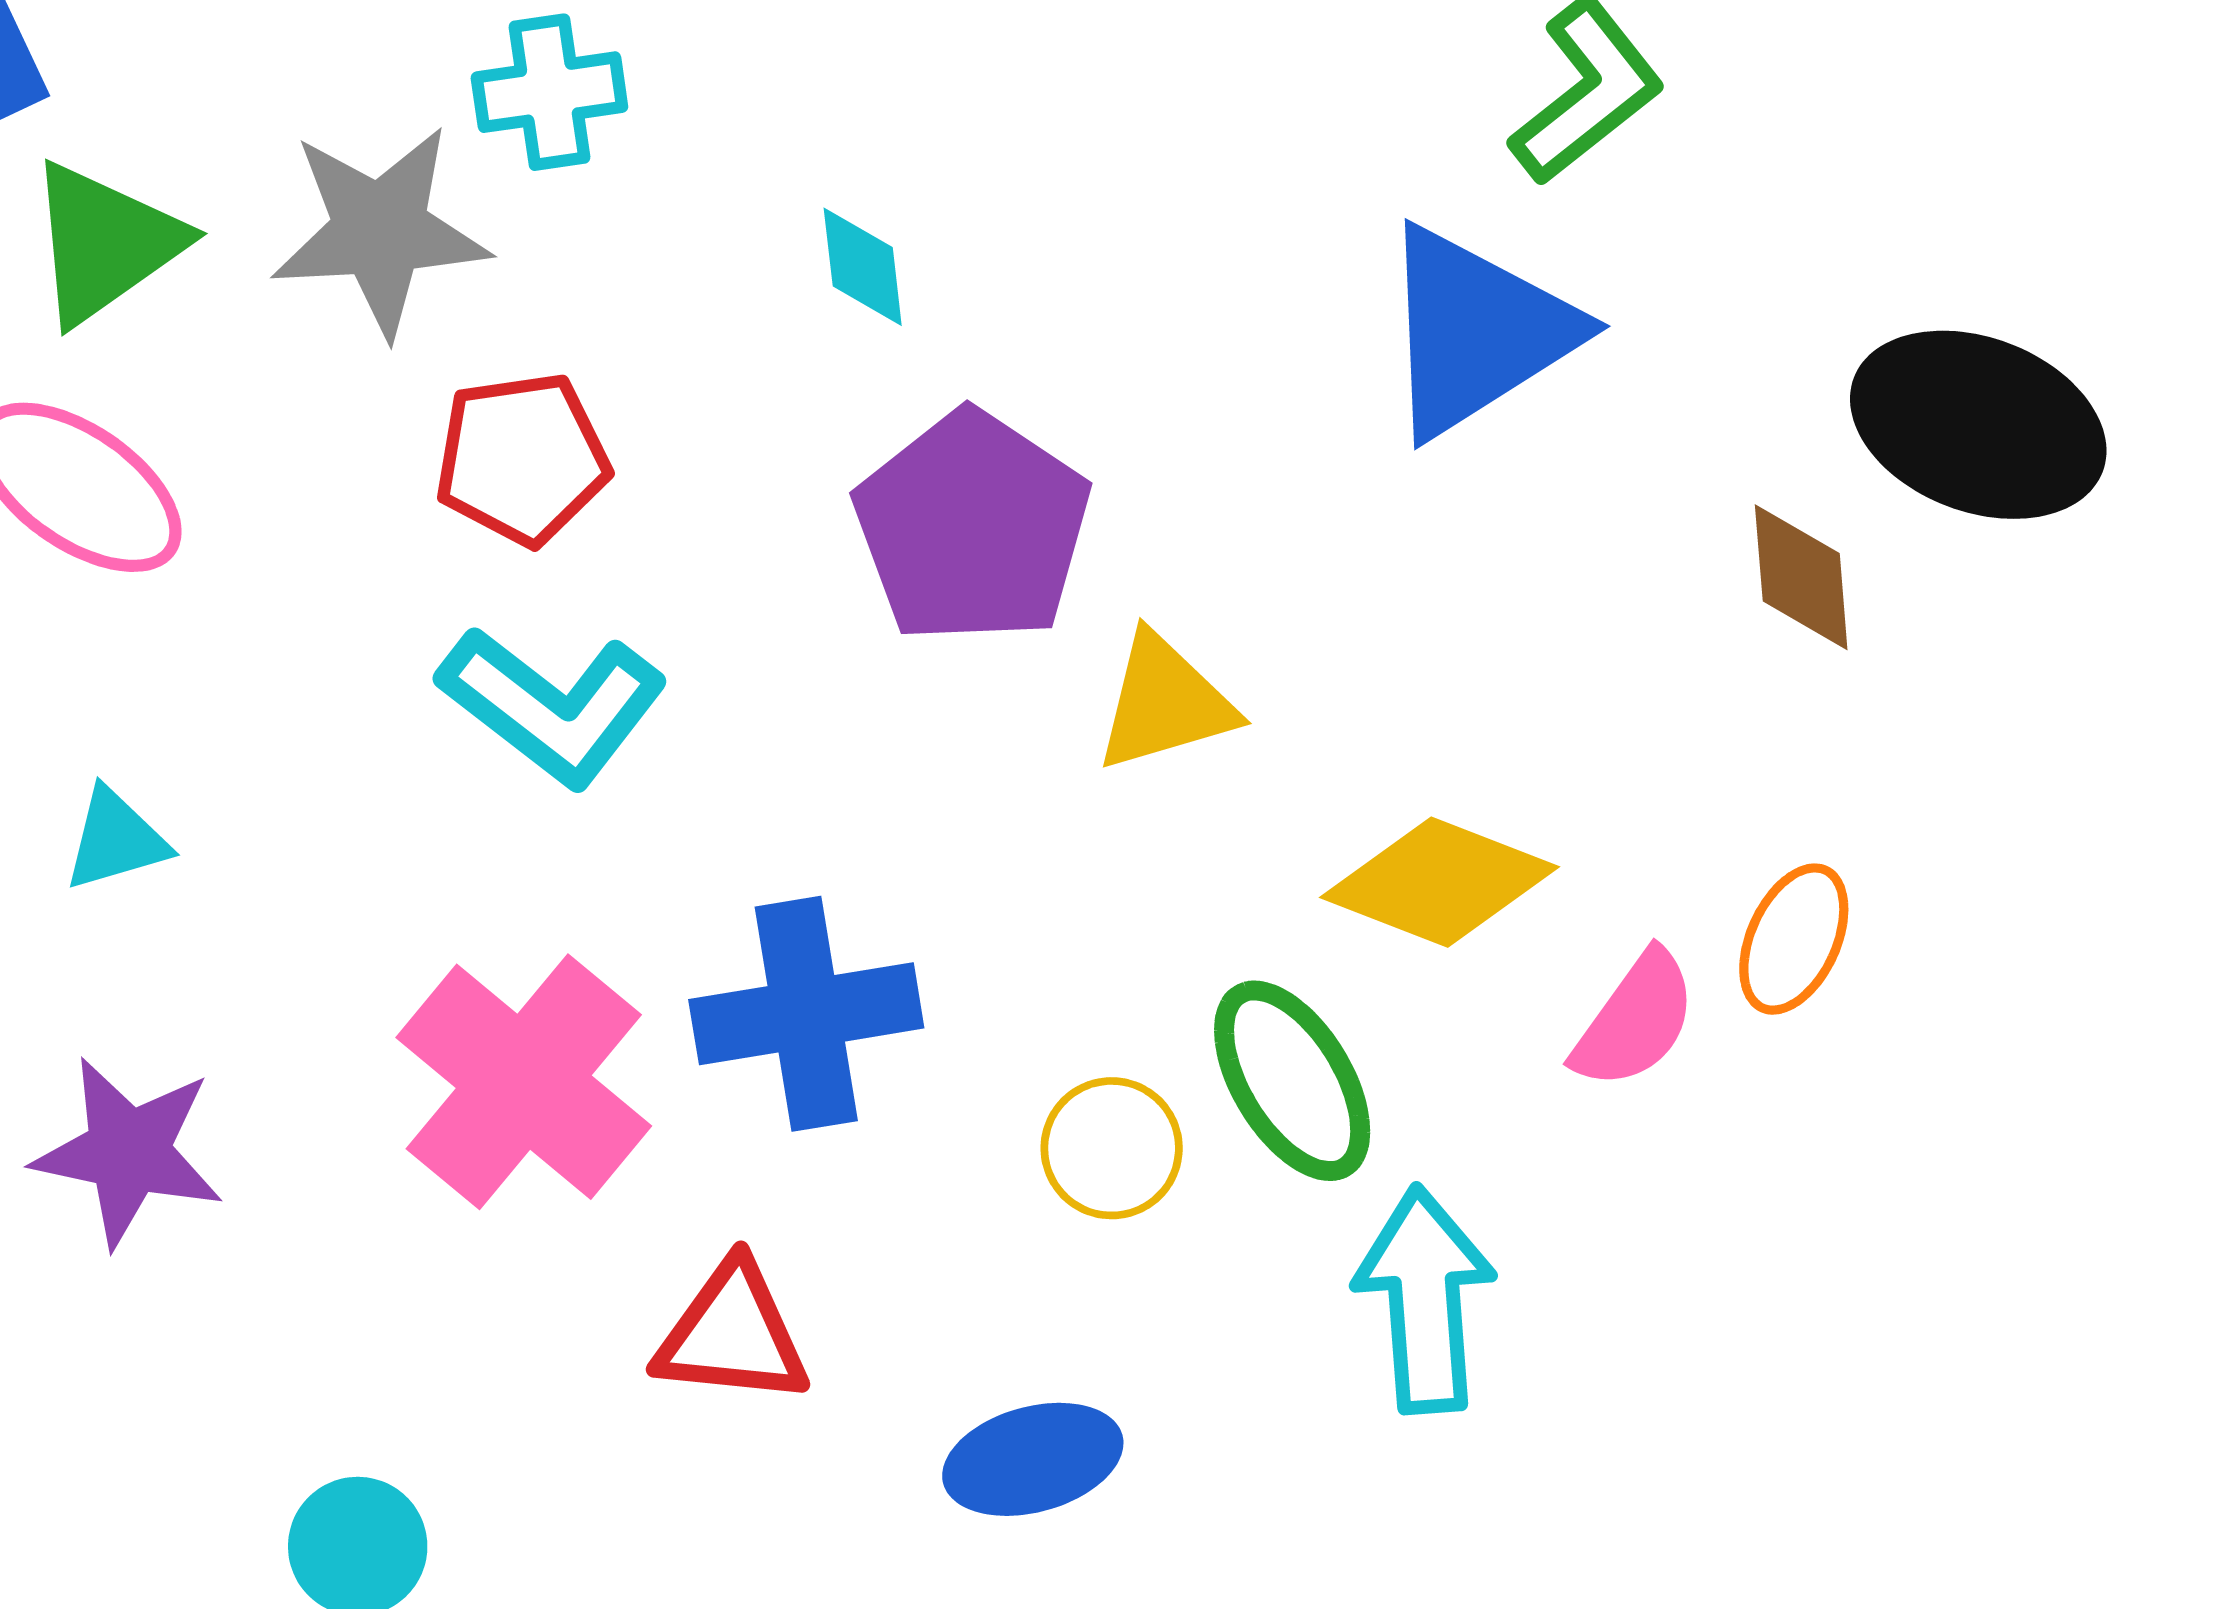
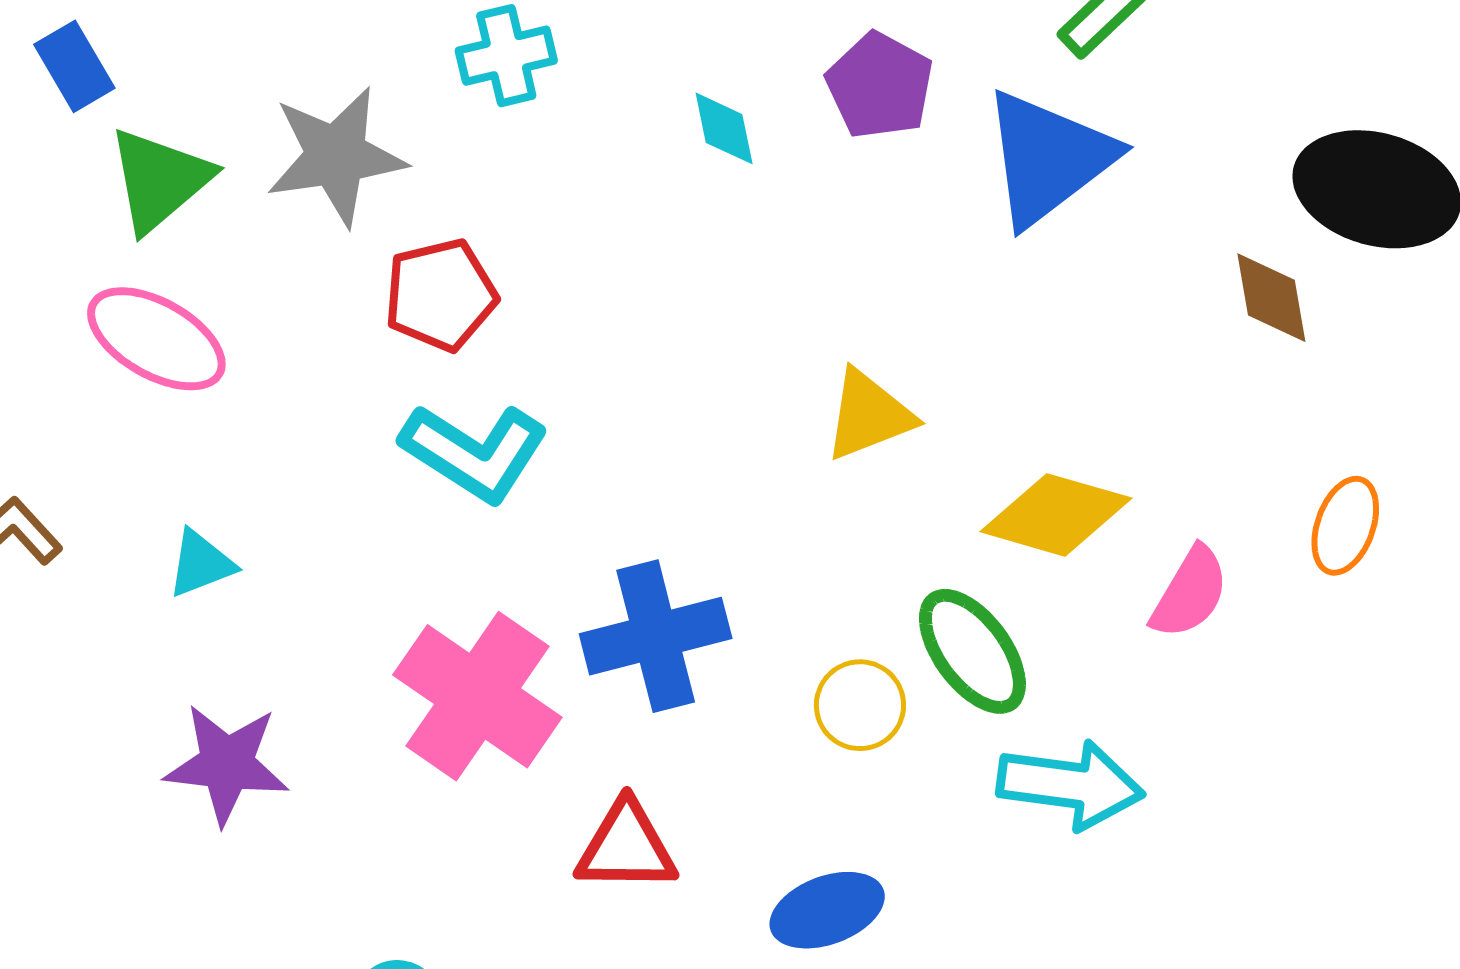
cyan cross: (549, 92) -> (506, 56), moved
cyan diamond: (863, 267) -> (724, 128), moved
purple pentagon: (972, 527) -> (880, 86), moved, size x0.7
orange ellipse: (1794, 939) -> (1345, 526), moved
cyan arrow: (1425, 1300) -> (1070, 785), turned 107

